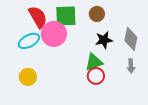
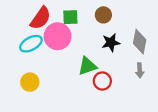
green square: (66, 16) -> (70, 17), size x0.7
red semicircle: (38, 17) -> (41, 18), turned 65
green triangle: (94, 62) -> (87, 66), moved

